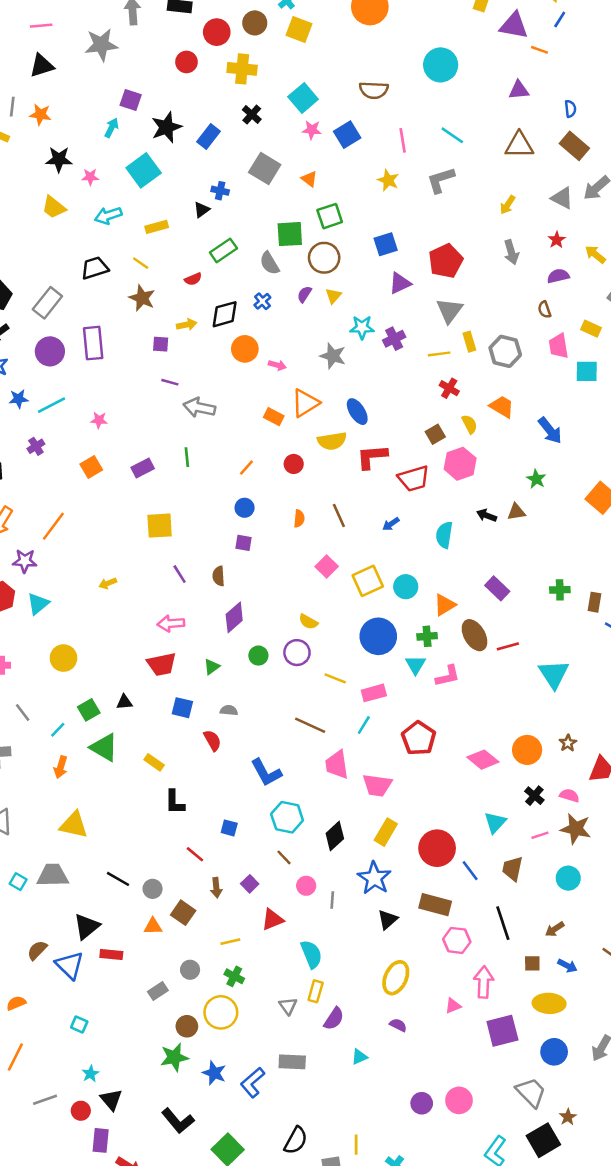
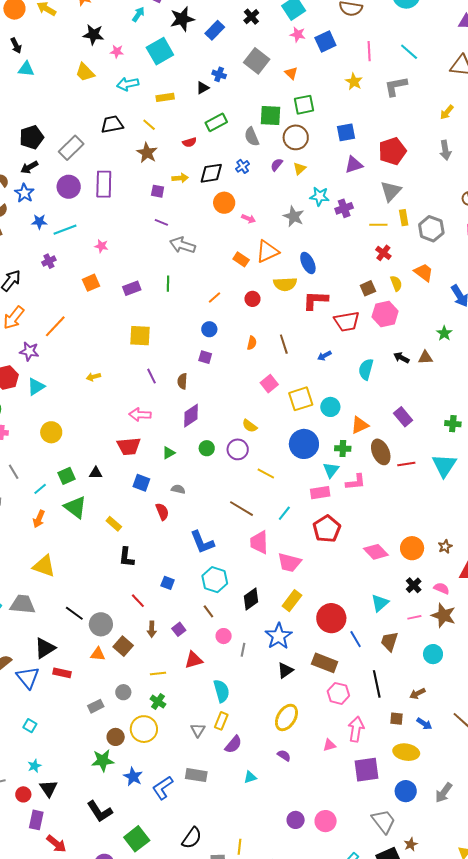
cyan triangle: (554, 674) -> (444, 465), moved
pink rectangle: (374, 693) -> (320, 493), moved
gray circle: (153, 889) -> (101, 624), size x1.5

